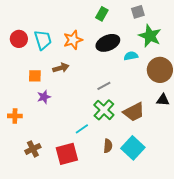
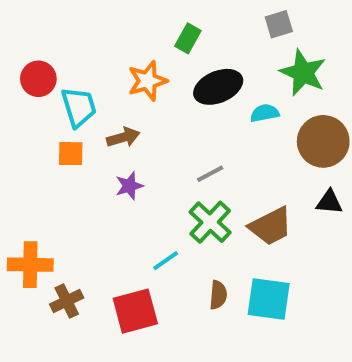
green rectangle: (102, 14) -> (188, 38), moved
cyan trapezoid: (43, 40) -> (79, 107), moved
purple star: (44, 97) -> (129, 186), moved
orange cross: (15, 116) -> (30, 265), moved, size x1.5
cyan square: (133, 148) -> (269, 299), turned -35

